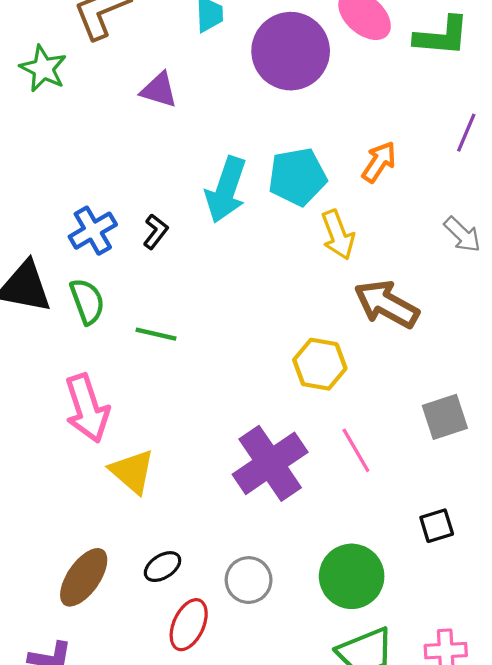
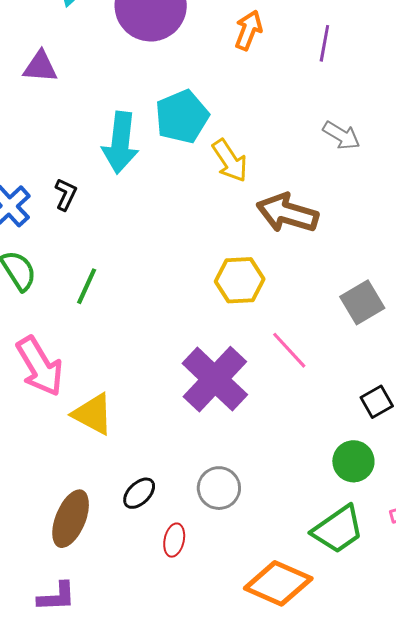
orange arrow: (379, 162) -> (248, 30), moved
green line: (156, 334) -> (87, 286), turned -66
green circle: (352, 576) -> (353, 461), moved, size x0.7
red ellipse: (189, 625) -> (174, 540), size x0.7

